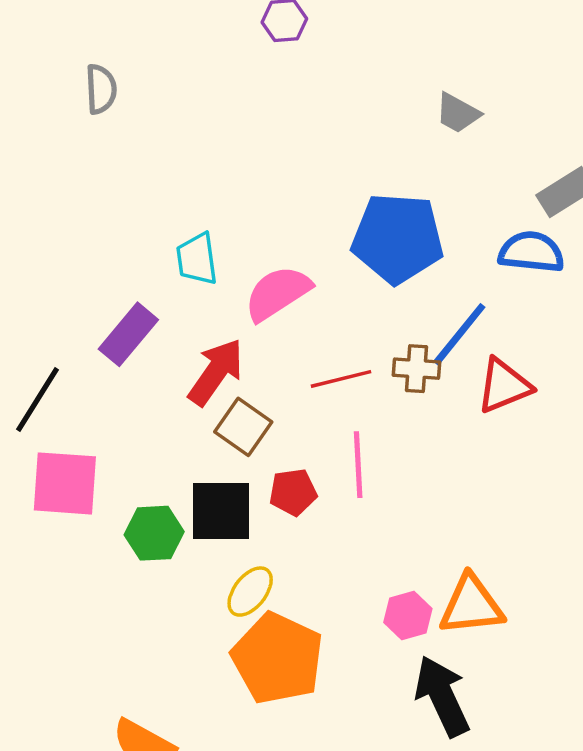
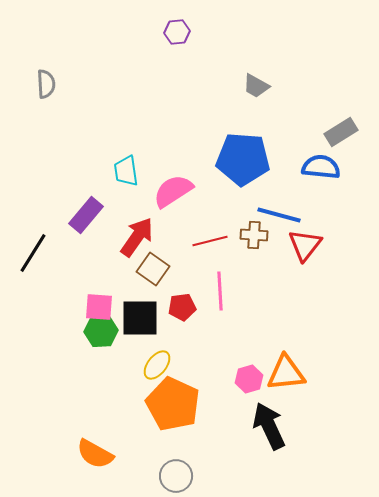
gray semicircle: (101, 89) -> (46, 84), moved
gray trapezoid: (458, 113) -> (256, 86), moved
blue line: (459, 334) -> (279, 215), turned 66
red triangle: (504, 386) -> (305, 245), turned -30
pink square: (65, 483) -> (99, 307), moved, size x0.7

